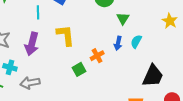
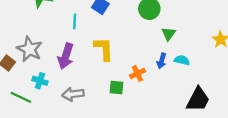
cyan semicircle: (136, 42) -> (182, 60), turned 72
green square: (79, 69) -> (117, 88), turned 32
gray arrow: (30, 83) -> (73, 94), moved

